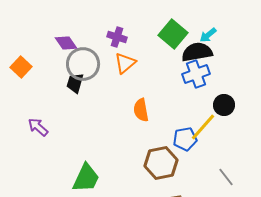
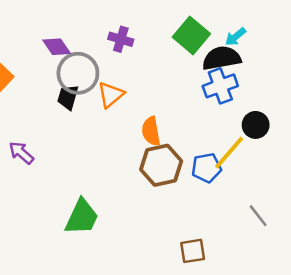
orange triangle: (125, 63) -> (111, 95), moved
brown hexagon: (161, 163) -> (161, 165), moved

